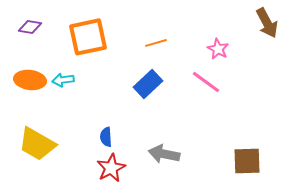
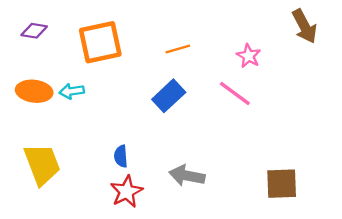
yellow trapezoid: (37, 144) -> (42, 164), turned -141

